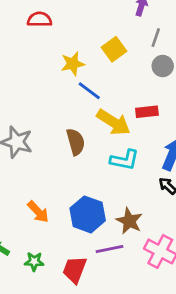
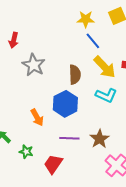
blue hexagon: (88, 214) -> (65, 104), moved
purple line: (109, 249) -> (69, 138), moved

